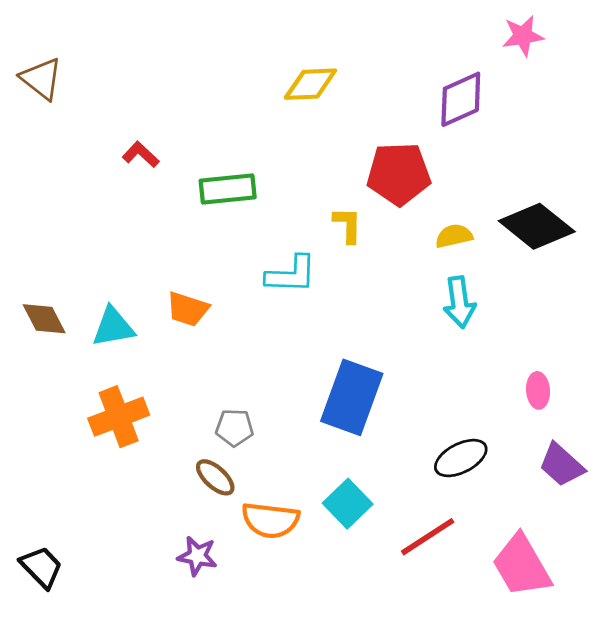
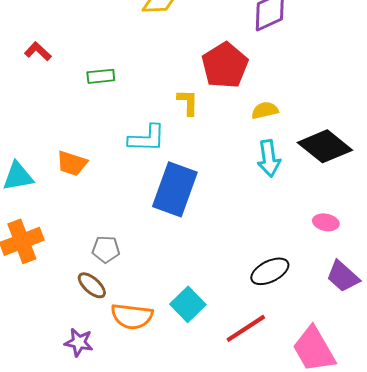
red pentagon: (399, 174) -> (225, 65), turned -30
green rectangle: (228, 189) -> (101, 76), size x0.7
black diamond: (537, 226) -> (325, 146), moved
pink ellipse: (538, 390) -> (326, 222), turned -75
blue rectangle: (352, 397) -> (175, 189), moved

